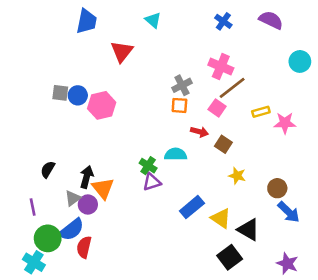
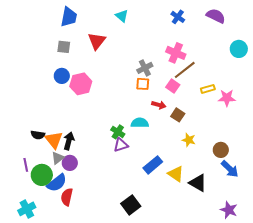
gray square: (60, 93) -> (64, 47), moved
black semicircle: (48, 169) -> (38, 135), turned -112
orange triangle: (103, 188) -> (54, 140), moved
green circle: (48, 238) -> (42, 175), moved
black square: (230, 257) -> (131, 205), moved
cyan cross: (34, 262) -> (27, 209), turned 30

